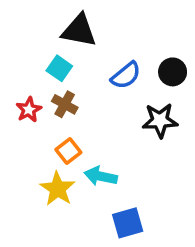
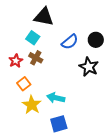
black star: (160, 120) -> (89, 67), turned 30
orange square: (68, 151) -> (24, 84), moved
blue square: (128, 223) -> (59, 124), moved

